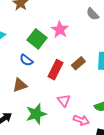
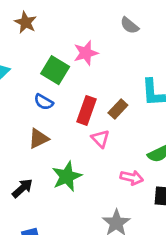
pink star: (60, 30) -> (86, 53), turned 30
brown rectangle: (78, 63) -> (118, 109), moved
pink triangle: (64, 100) -> (100, 139), moved

